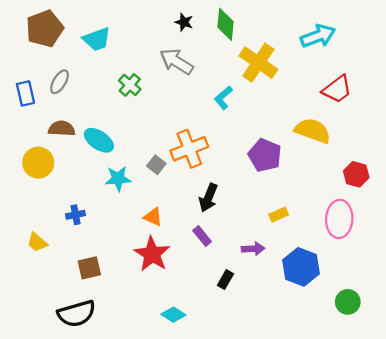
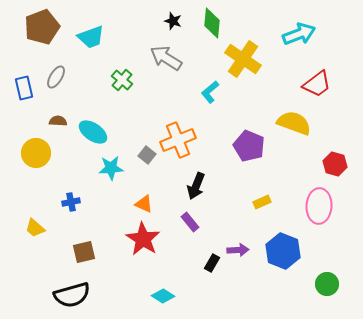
brown semicircle: (62, 129) -> (58, 121), size x0.7
purple arrow: (253, 249) -> (238, 250), moved

